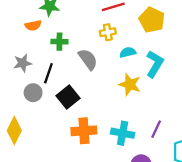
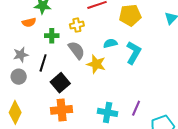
yellow pentagon: (152, 20) -> (130, 15), turned -30
yellow cross: (108, 32) -> (77, 25), moved
yellow star: (130, 84) -> (96, 64), moved
gray circle: (33, 93) -> (19, 77), moved
orange cross: (84, 131) -> (62, 110), moved

